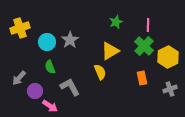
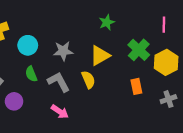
pink line: (148, 25) -> (164, 25), moved
gray star: (70, 40) -> (63, 51), moved, turned 30
gray L-shape: (70, 87) -> (59, 82), moved
pink arrow: (50, 106) -> (60, 112), moved

